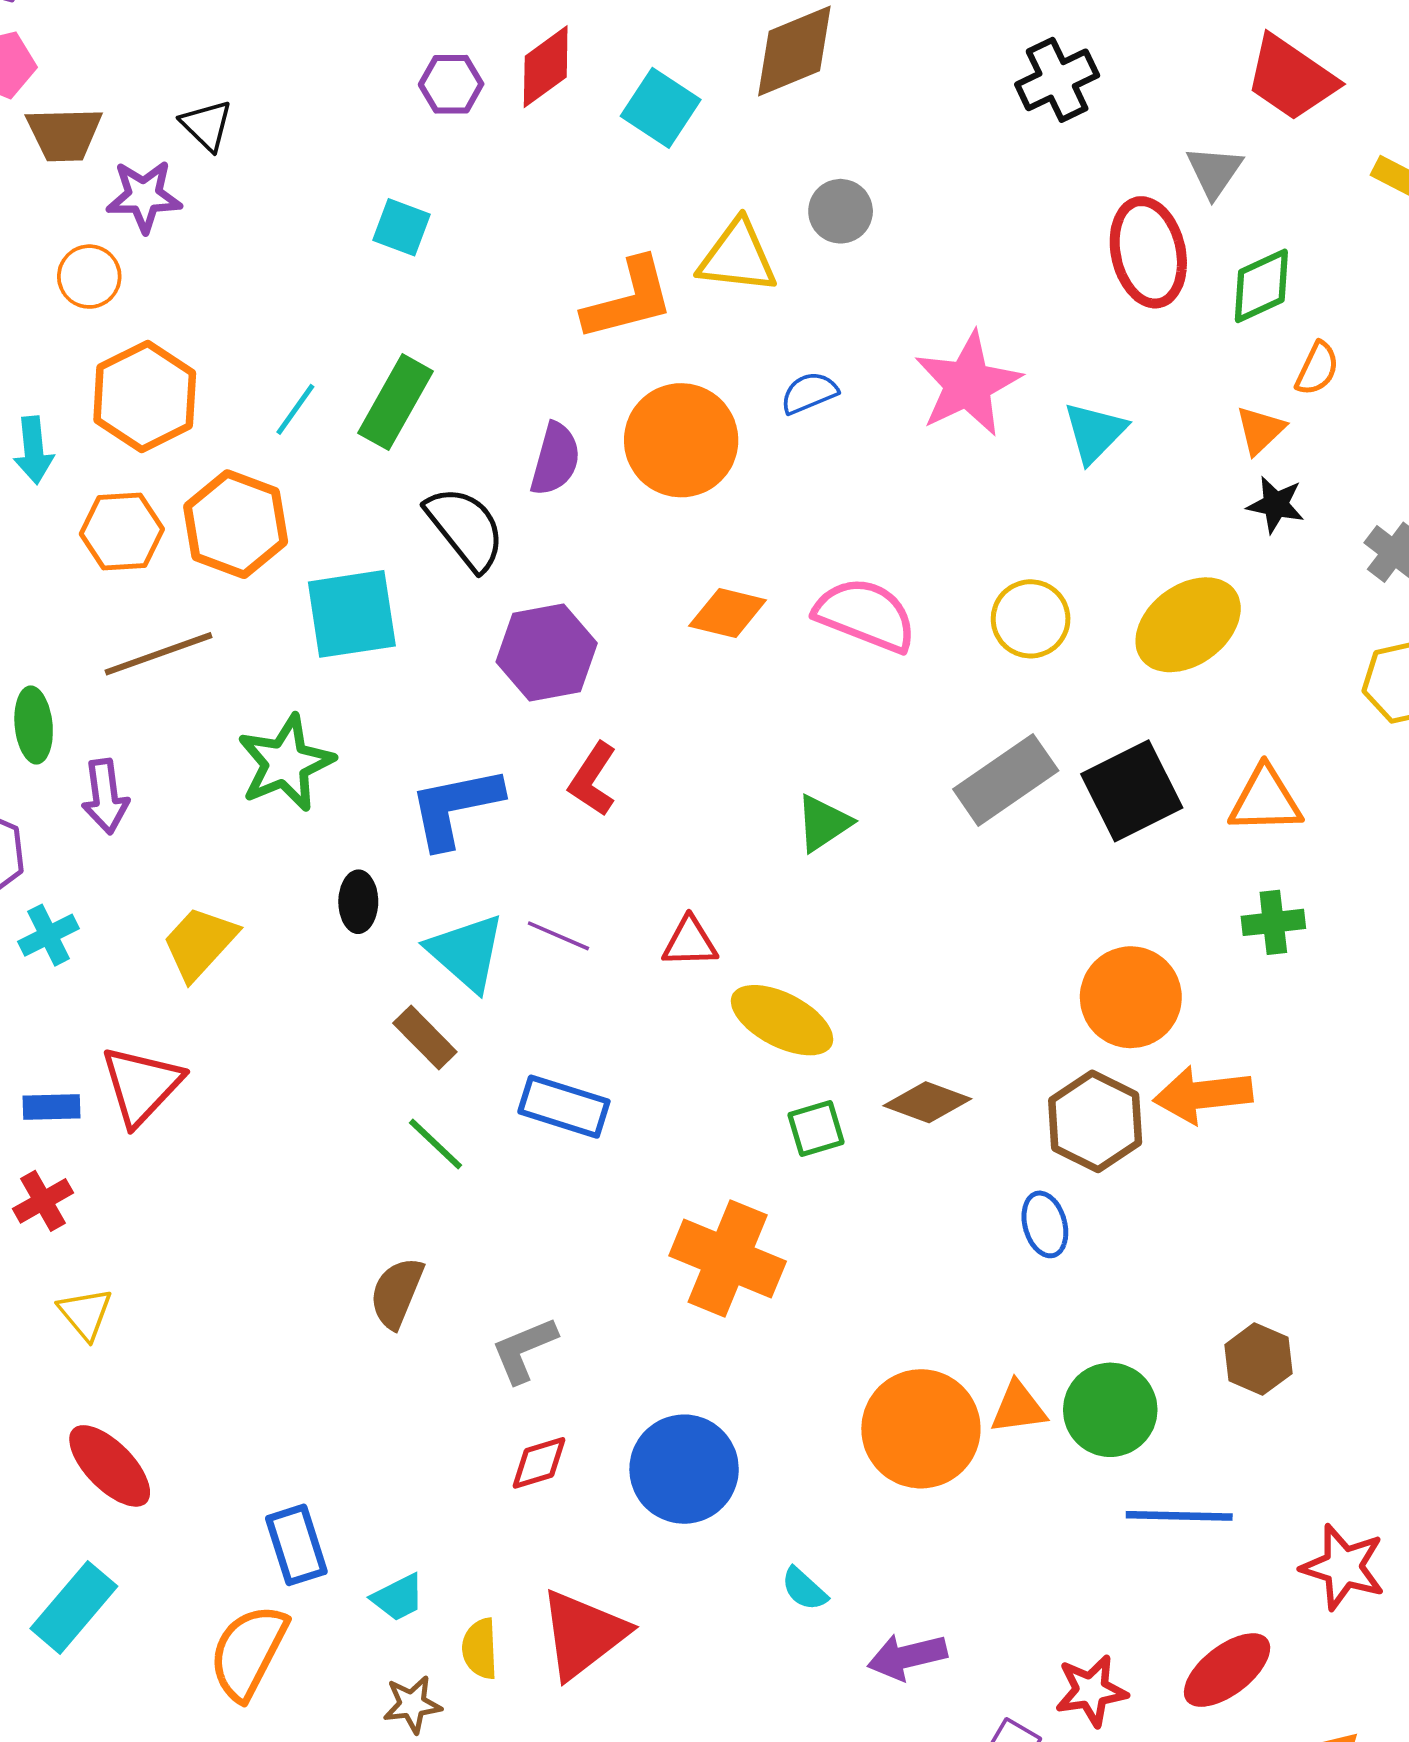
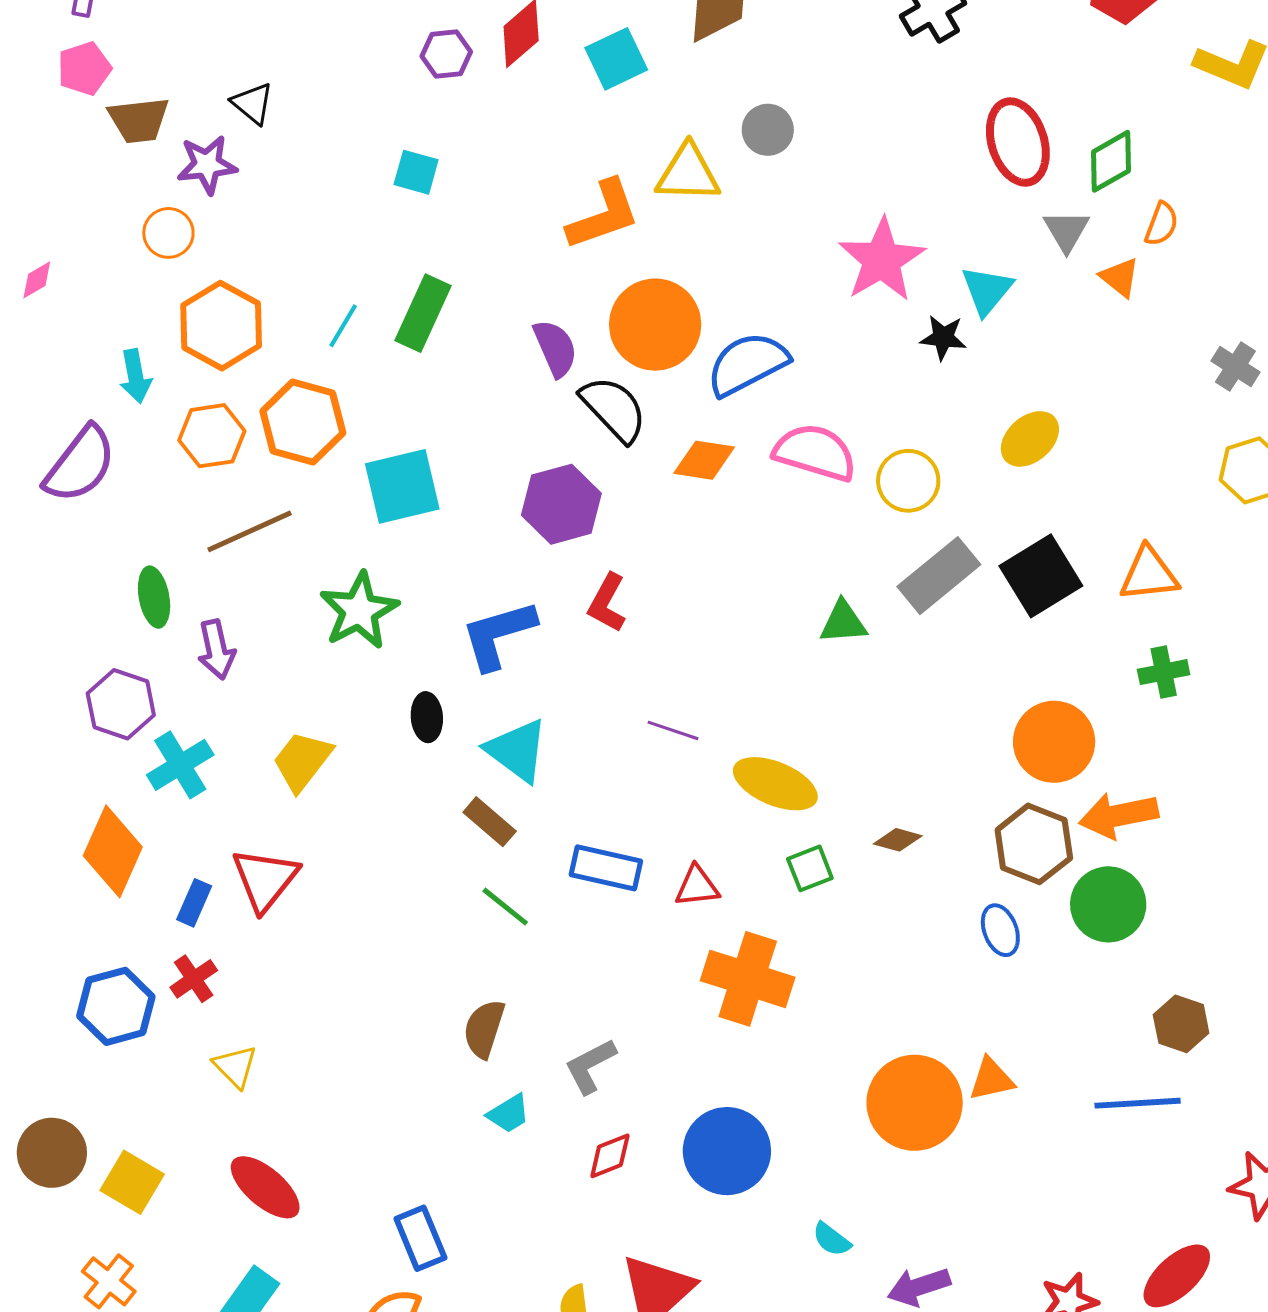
cyan square: (661, 108) -> (616, 59), turned 36
gray triangle: (1214, 172) -> (1066, 231), moved
blue semicircle: (809, 393) -> (747, 364), moved, size x1.8
orange triangle: (1260, 430) -> (1120, 277), turned -33
purple semicircle: (555, 459) -> (555, 348), turned -34
black star: (1276, 505) -> (943, 338), moved
black semicircle: (465, 528) -> (614, 409), moved
yellow circle: (1031, 619) -> (908, 481), moved
yellow ellipse: (1188, 625) -> (1030, 439), moved, size x0.7
green triangle: (823, 823) -> (843, 622), moved, turned 34
cyan cross: (49, 935) -> (180, 765), size x1.4
purple line: (558, 936) -> (673, 730), moved
red triangle: (690, 942) -> (697, 886), moved
brown diamond: (927, 1102) -> (898, 840), size x0.7
blue rectangle: (51, 1107) -> (194, 903), turned -60
green circle: (1110, 1410) -> (1108, 904), moved
blue line: (1179, 1516) -> (1138, 1103), moved
cyan trapezoid: (398, 1598) -> (509, 1114), moved

